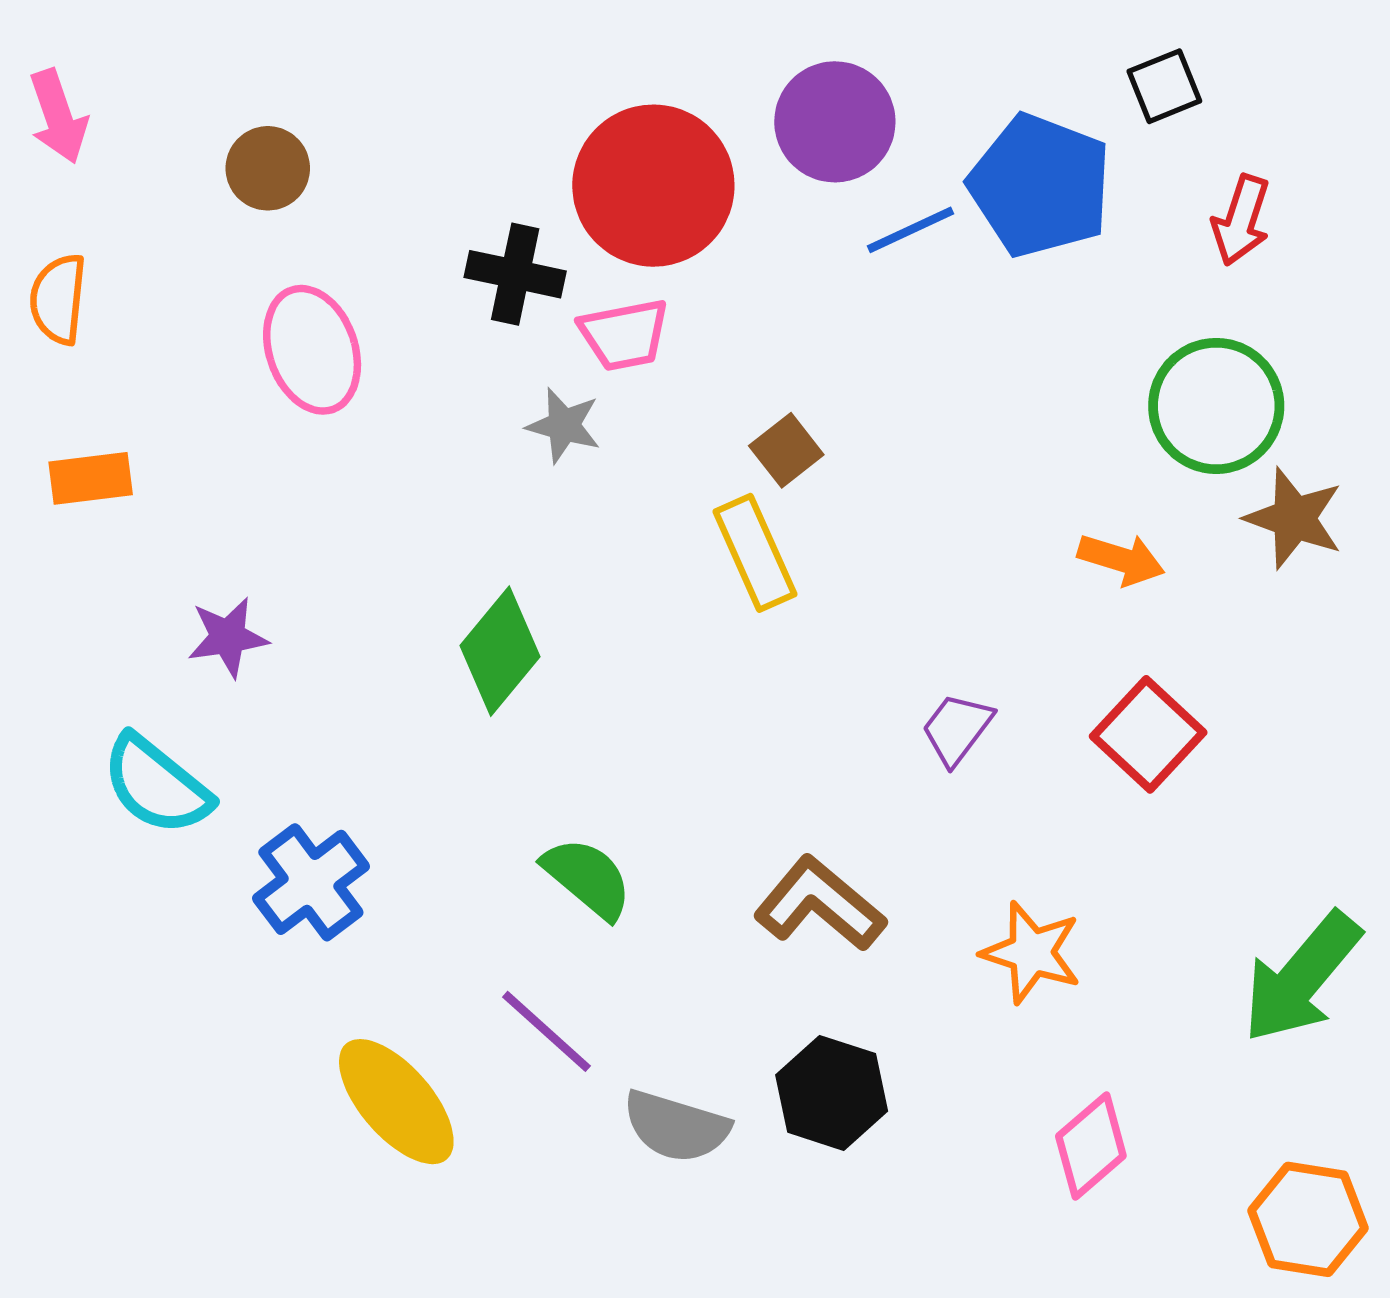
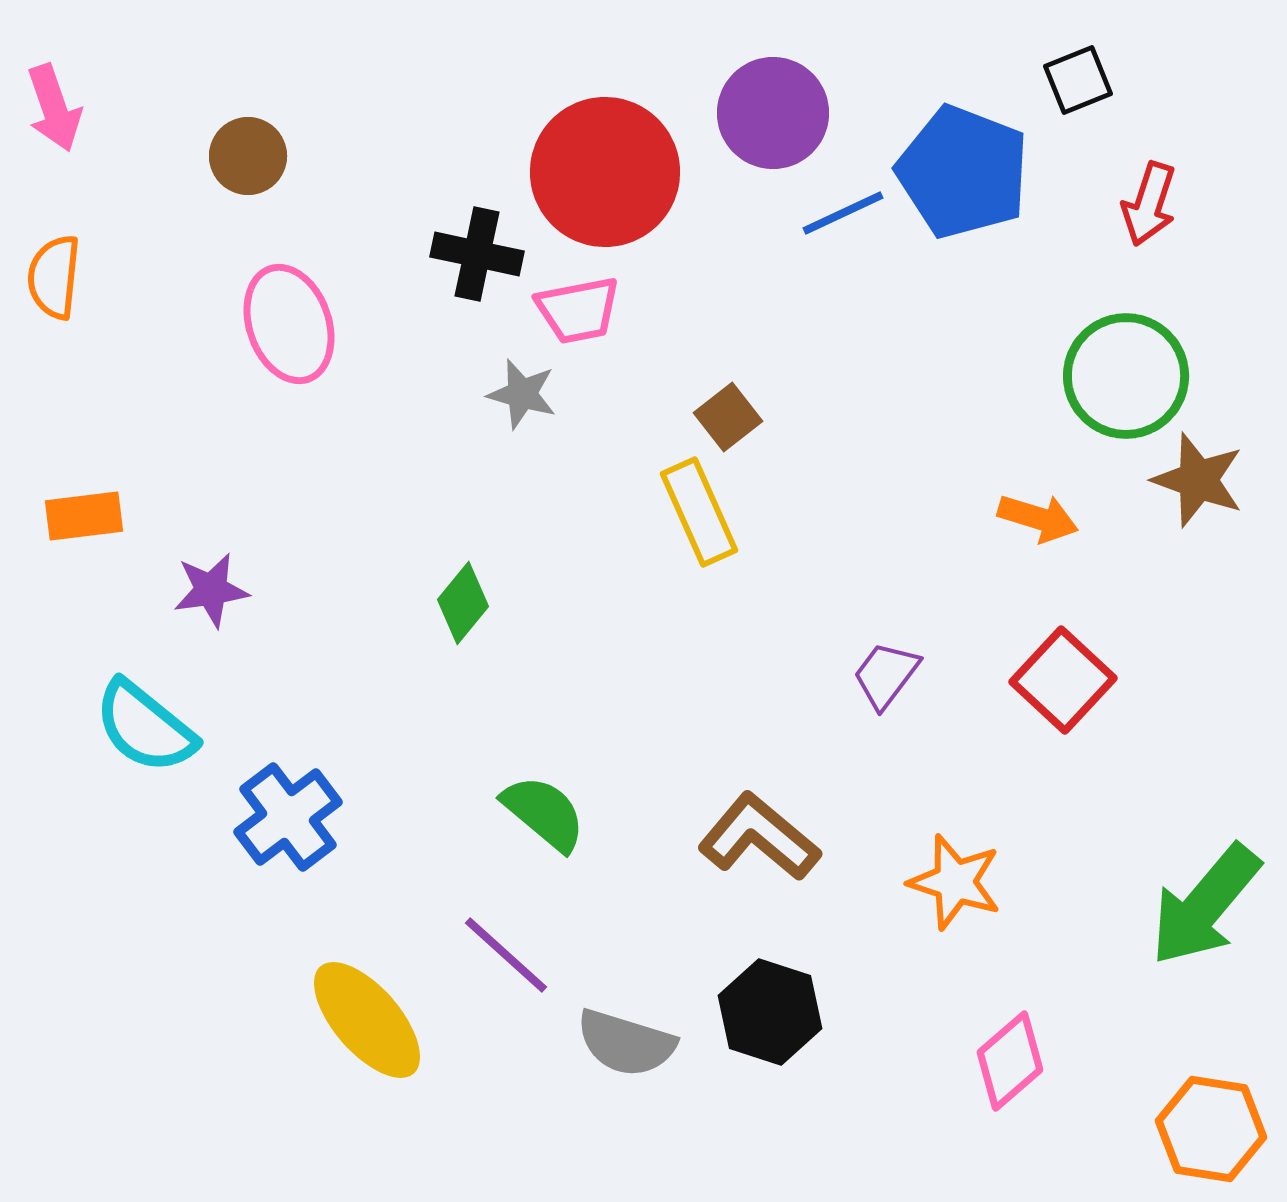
orange rectangle: (91, 478) -> (84, 516), moved
green diamond: (500, 651) -> (463, 603), size x0.7

